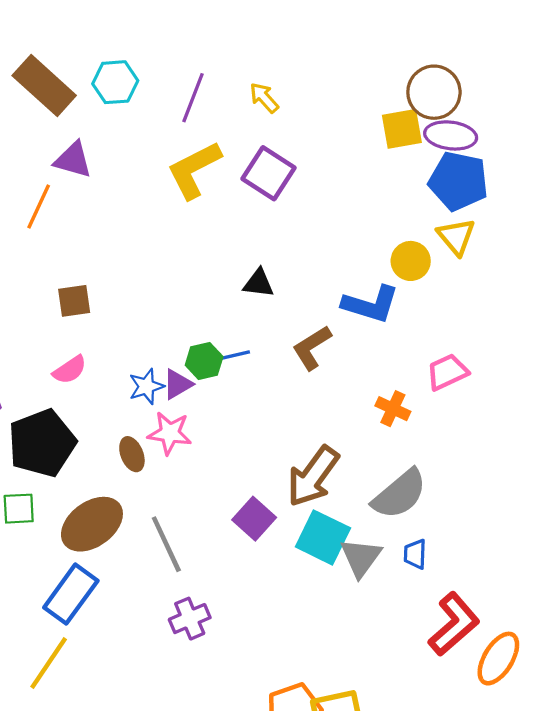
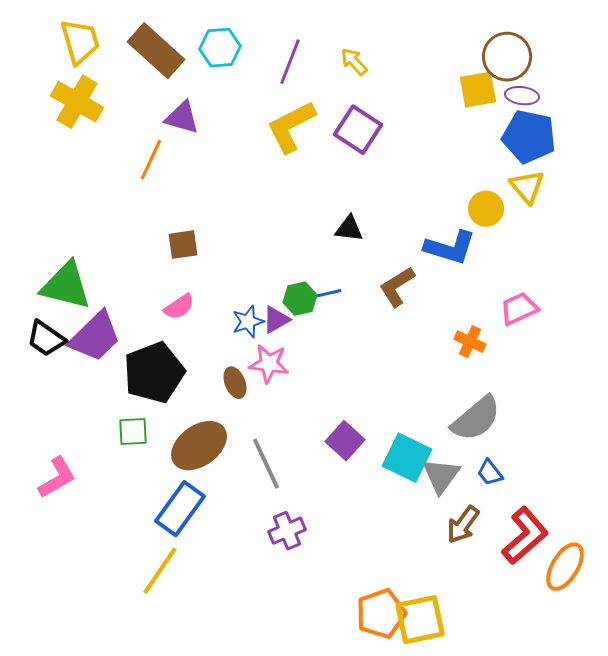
purple ellipse: (451, 135) -> (522, 96), size x0.7
brown arrow: (313, 476) -> (463, 525), moved, size x0.7
blue trapezoid: (415, 554) -> (490, 473), turned -40

